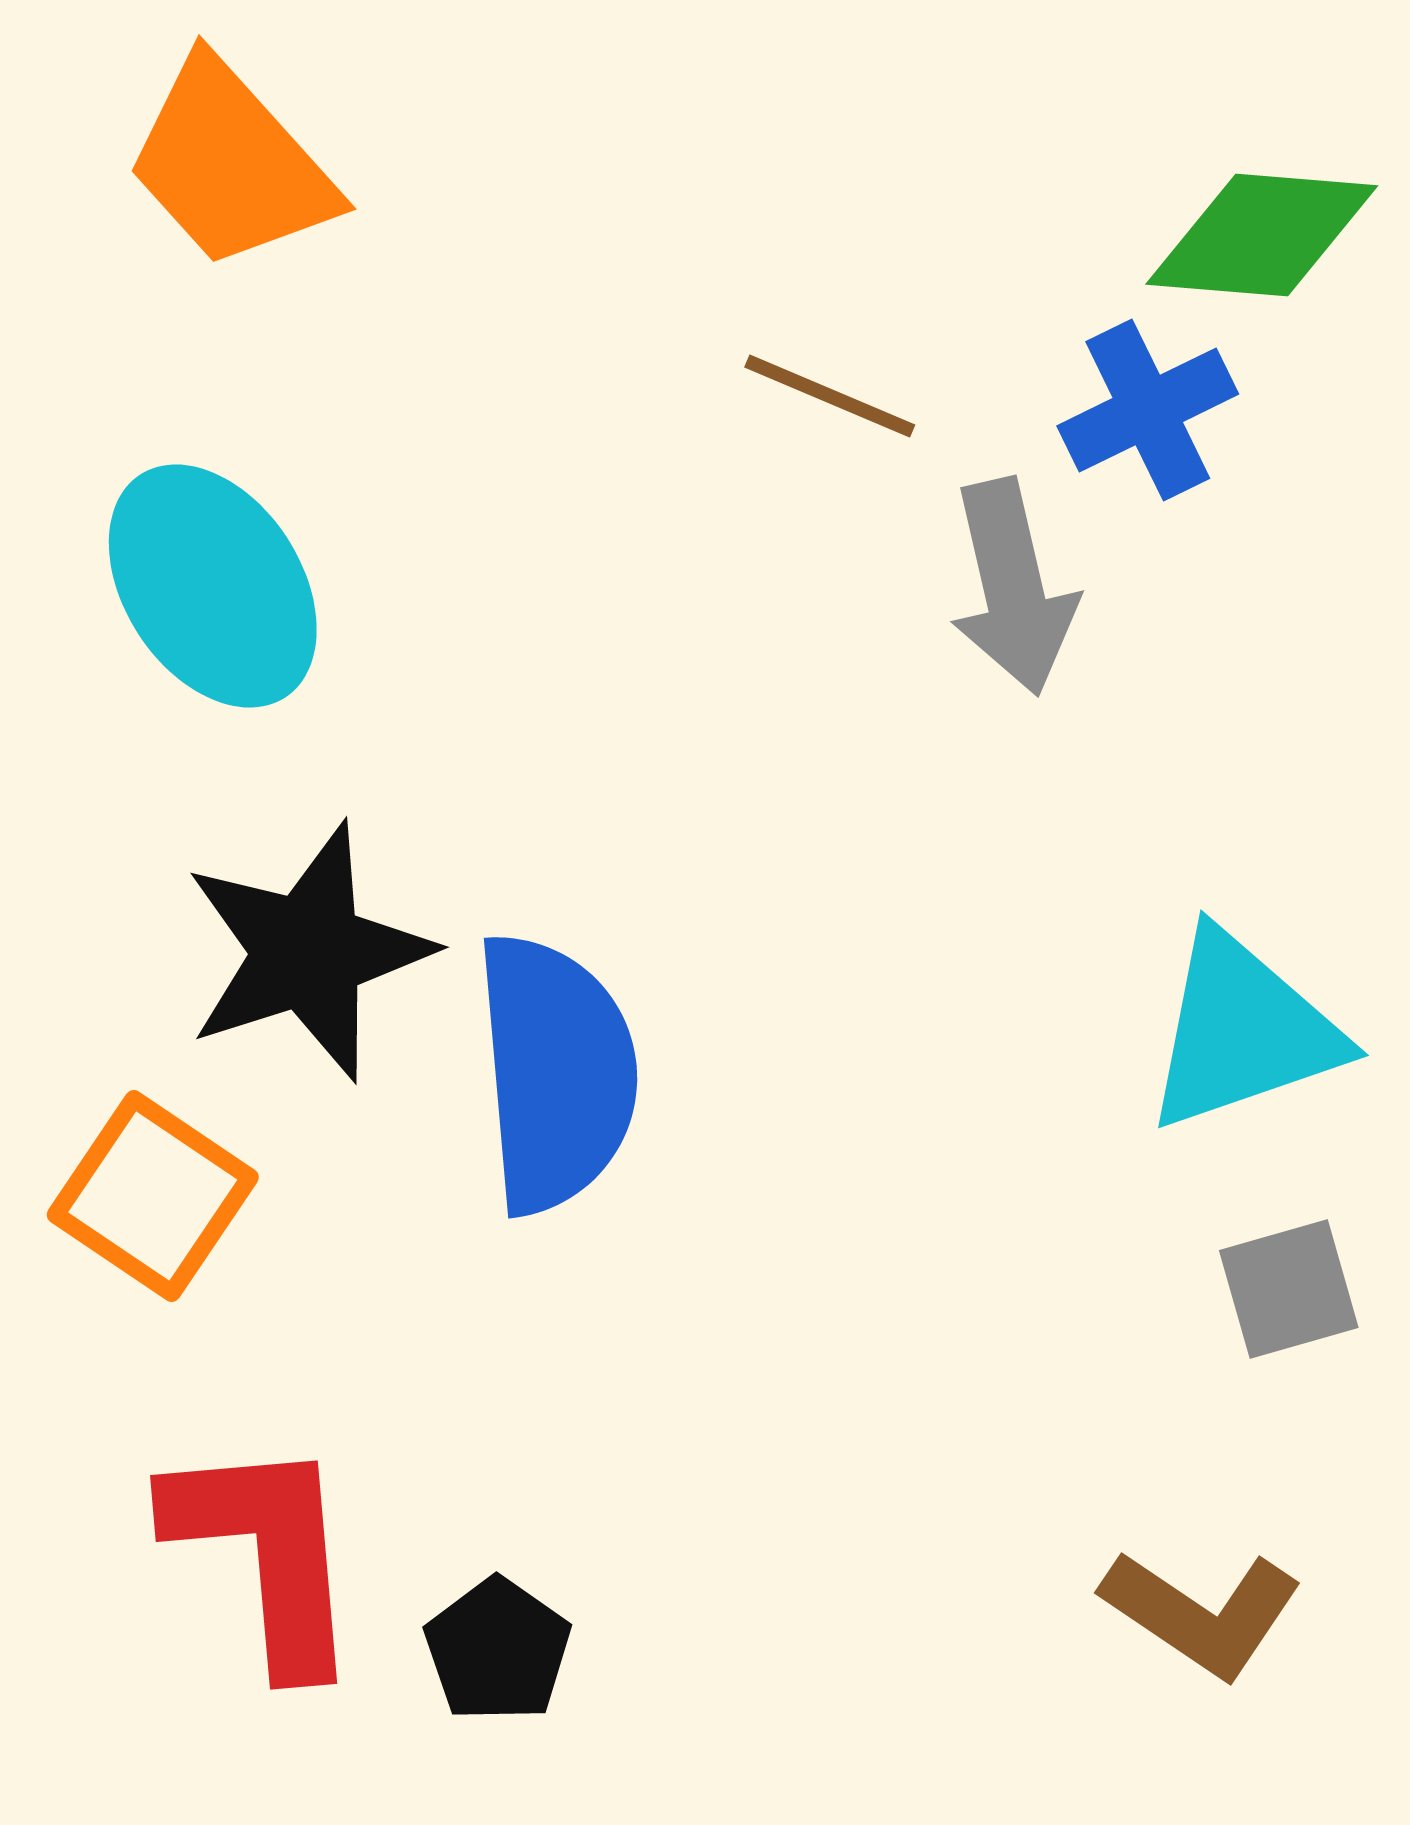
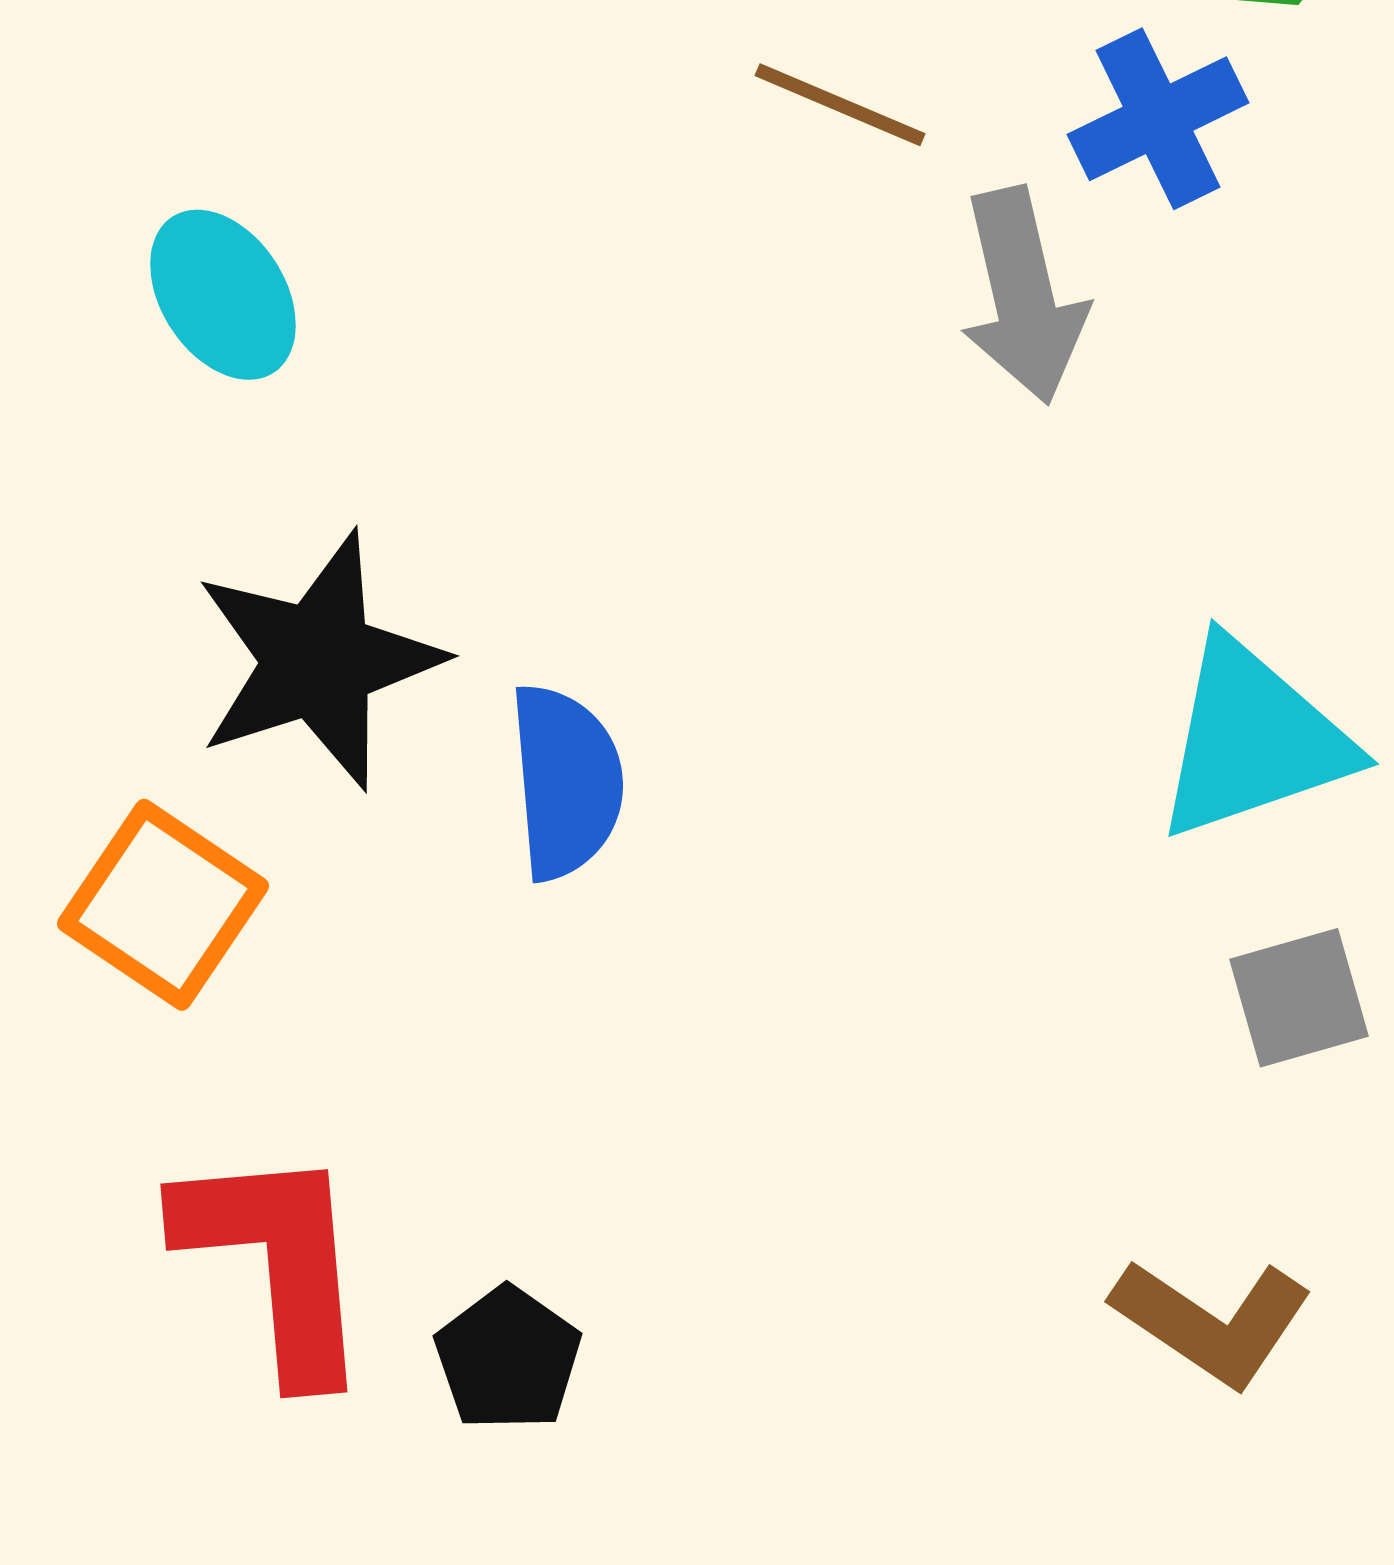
cyan ellipse: (213, 586) -> (223, 295), size x0.7
blue semicircle: (556, 1073) -> (566, 782), size x0.7

